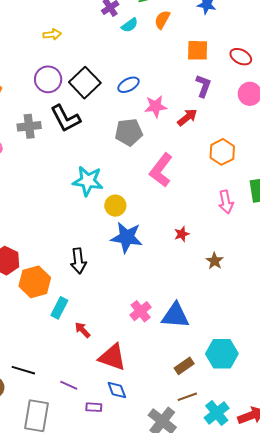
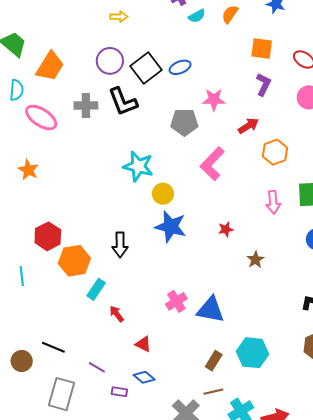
blue ellipse: (129, 85) -> (180, 67), moved
red arrow: (187, 117) -> (248, 126), moved
red triangle: (112, 357) -> (143, 344), size x0.6
brown rectangle: (184, 366) -> (214, 361), turned -30
blue diamond: (117, 390) -> (144, 377), turned -35

